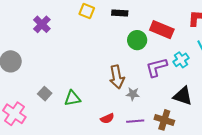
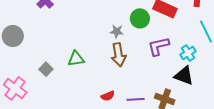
cyan cross: (181, 60) -> (188, 53), moved
gray star: (133, 94) -> (117, 31), moved
green triangle: (72, 98) -> (76, 59), moved

